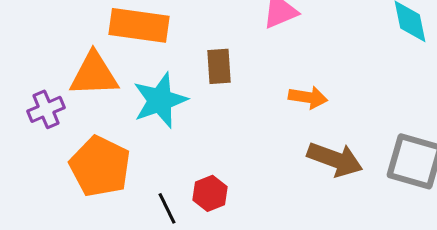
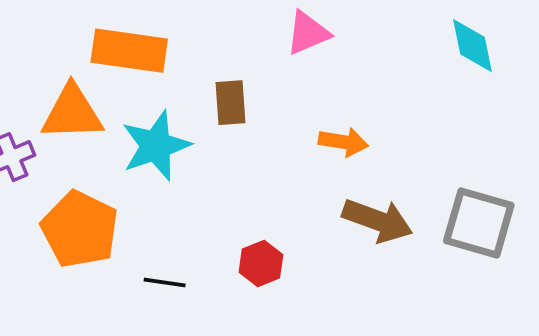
red hexagon: (210, 193) -> (261, 264), moved
black line: (167, 208) -> (165, 283), turned -56

